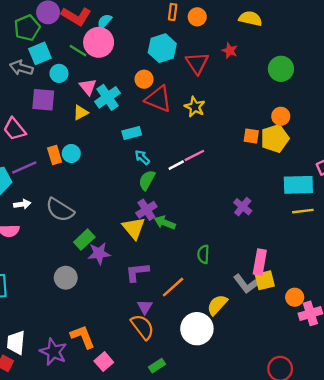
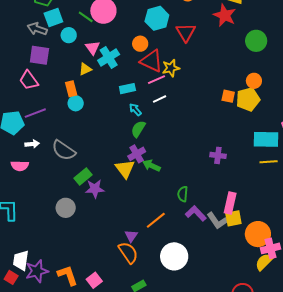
red star: (230, 51) -> (225, 15), moved, size x1.6
purple square: (43, 100) -> (39, 55), moved
yellow star: (195, 107) -> (171, 68), moved, turned 30
orange rectangle: (55, 155) -> (71, 89), moved
pink line: (194, 155) -> (157, 80), moved
white line: (176, 165) -> (160, 99), moved
purple cross: (243, 207) -> (218, 155), turned -35
purple L-shape: (137, 272) -> (196, 213), moved, turned 50
orange circle: (295, 297) -> (258, 234), size x1.6
yellow semicircle: (217, 305) -> (264, 262), moved
orange L-shape: (83, 337) -> (68, 275), moved
purple star: (53, 352) -> (37, 271), moved, turned 30

